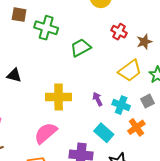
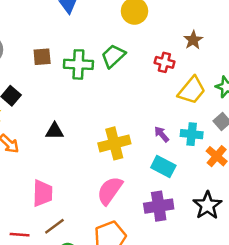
red cross: (119, 32) -> (164, 62), moved
brown star: (144, 42) -> (193, 40), moved
green trapezoid: (81, 48) -> (113, 56), moved
cyan rectangle: (104, 133) -> (163, 166), moved

